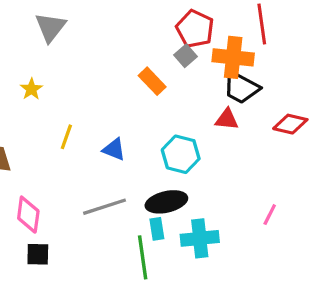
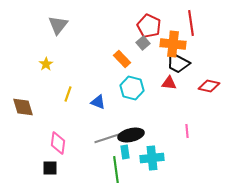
cyan hexagon: (181, 154) -> (132, 88), moved
gray line: (104, 207) -> (108, 138), moved
pink diamond: (28, 215) -> (58, 143), moved
pink line: (270, 215) -> (187, 131), moved, turned -32

